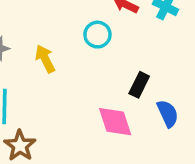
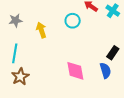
black rectangle: (139, 85) -> (113, 53), moved

